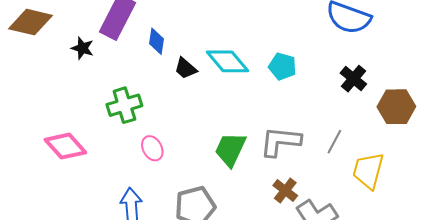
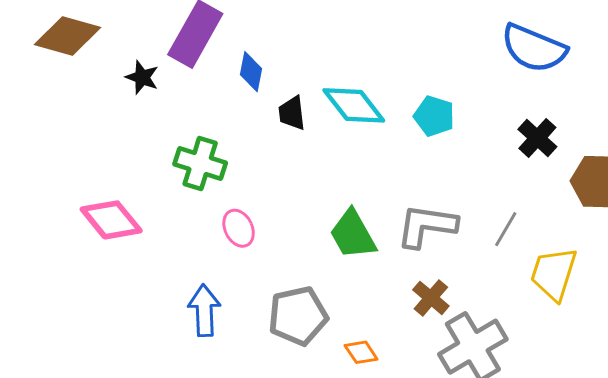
black trapezoid: (185, 68) -> (292, 113), turned 40
green cross: (124, 105) -> (200, 163), turned 32
green trapezoid: (230, 149) -> (353, 234), turned -57

